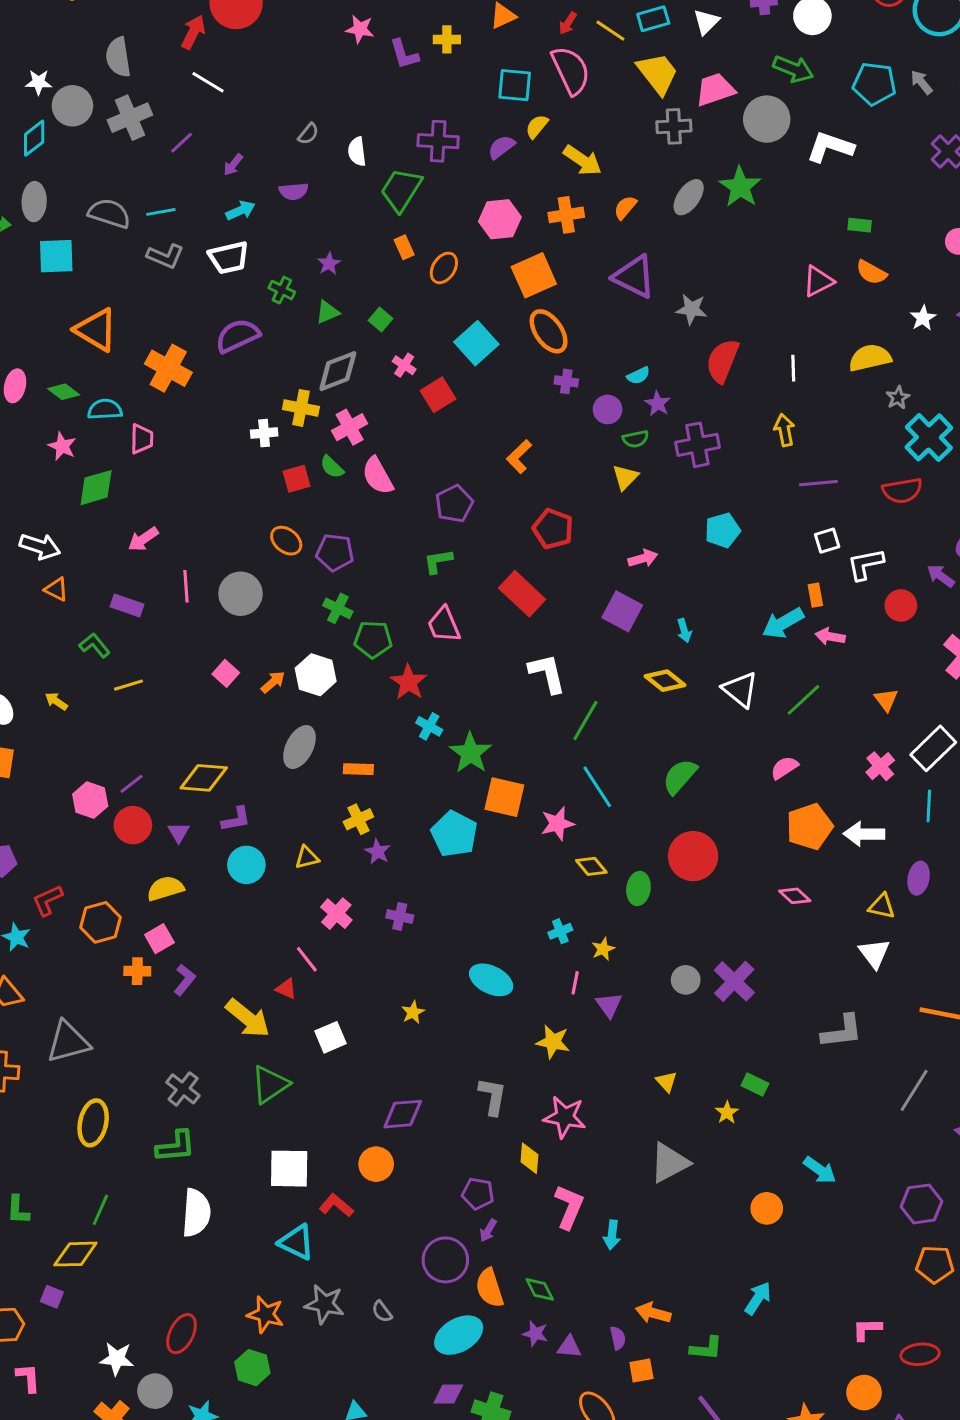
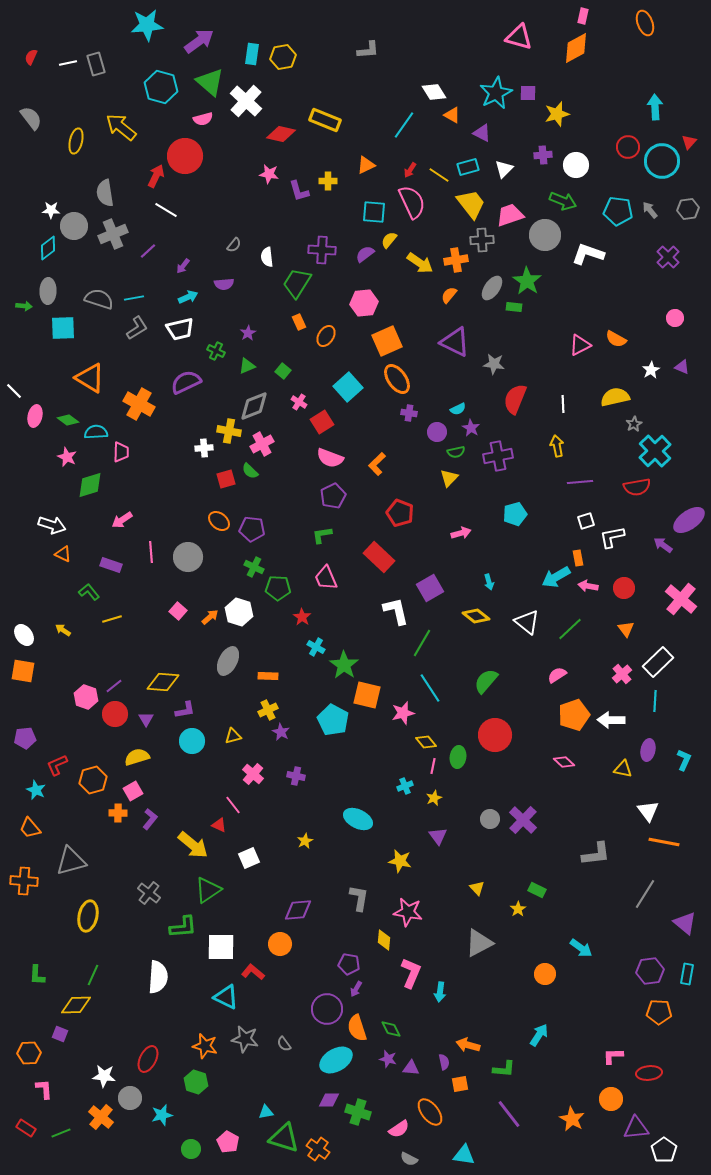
orange cross: (566, 215) -> (456, 260), moved
green rectangle: (860, 225) -> (514, 307), moved
gray L-shape: (165, 256) -> (137, 328), turned -55
pink semicircle: (378, 476) -> (330, 458), moved, turned -40
red circle: (901, 605) -> (624, 588), moved
purple square: (622, 611) -> (430, 588), moved, turned 32
red star: (409, 682) -> (302, 617), size x0.7
white triangle: (874, 953) -> (648, 811), moved
pink line: (575, 983) -> (433, 766), moved
green L-shape: (176, 1146) -> (183, 927), moved

